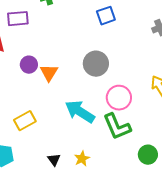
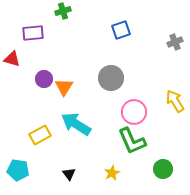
cyan arrow: (80, 112) -> (76, 124), moved
yellow star: (82, 159) -> (112, 173), moved

